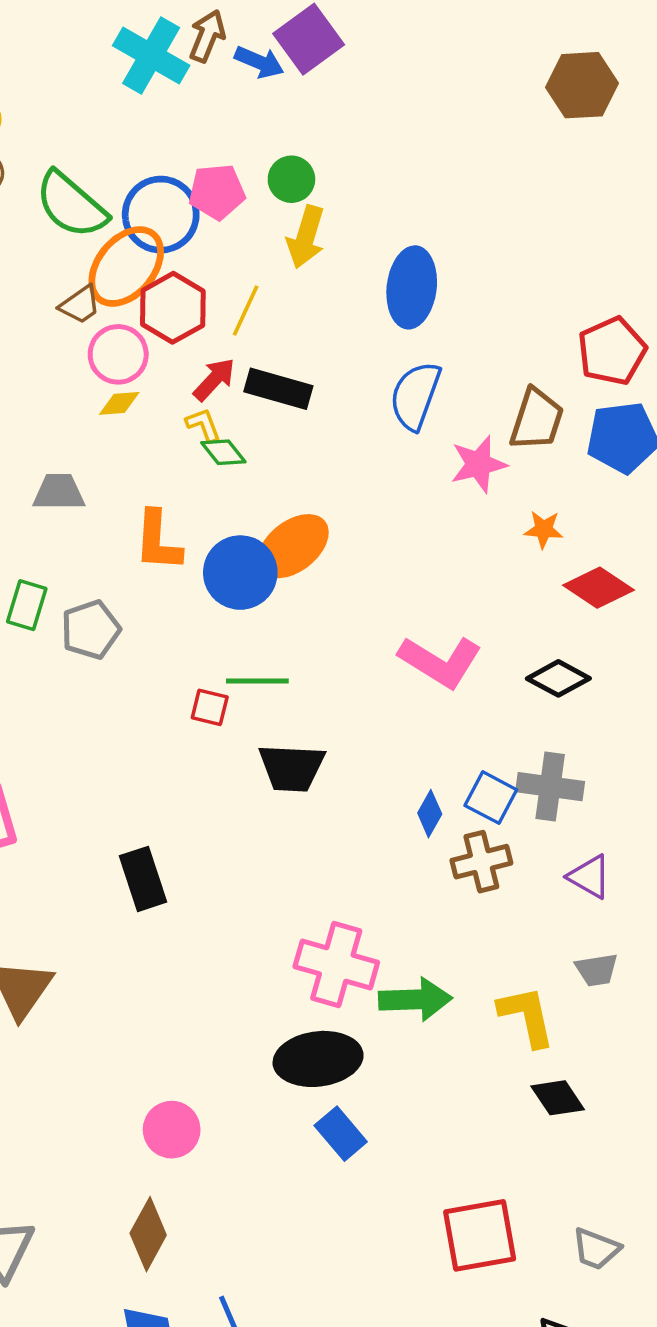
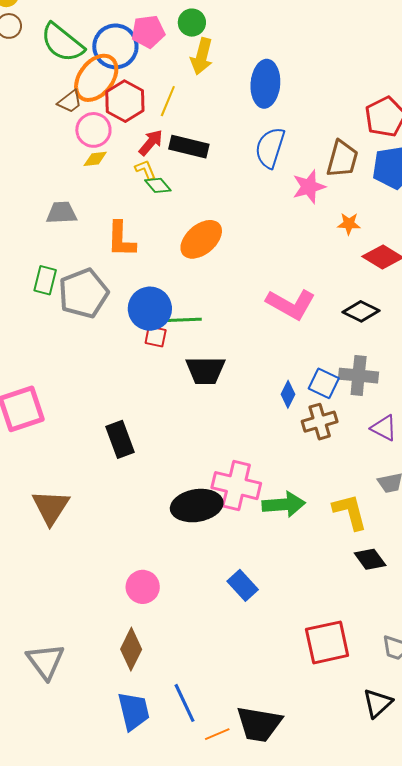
blue circle: (240, 573) -> (150, 309), moved
gray pentagon: (91, 630) -> (83, 293), size x1.4
black ellipse: (318, 1059) -> (197, 506), moved

